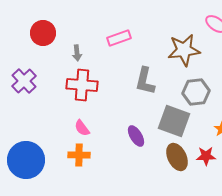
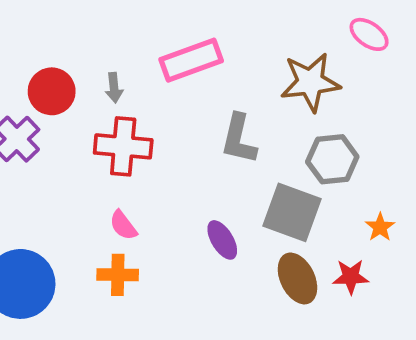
red circle: (43, 33) -> (52, 91), moved
pink rectangle: (119, 38) -> (191, 60), size x1.4

